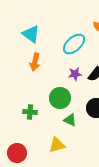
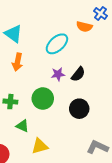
green cross: (30, 112) -> (10, 102), moved
green triangle: (70, 120) -> (23, 126), moved

